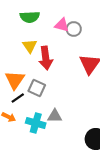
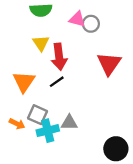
gray square: (37, 88) -> (37, 115), moved
black line: (18, 98) -> (57, 82), moved
cyan cross: (36, 123) -> (48, 131), turned -30

